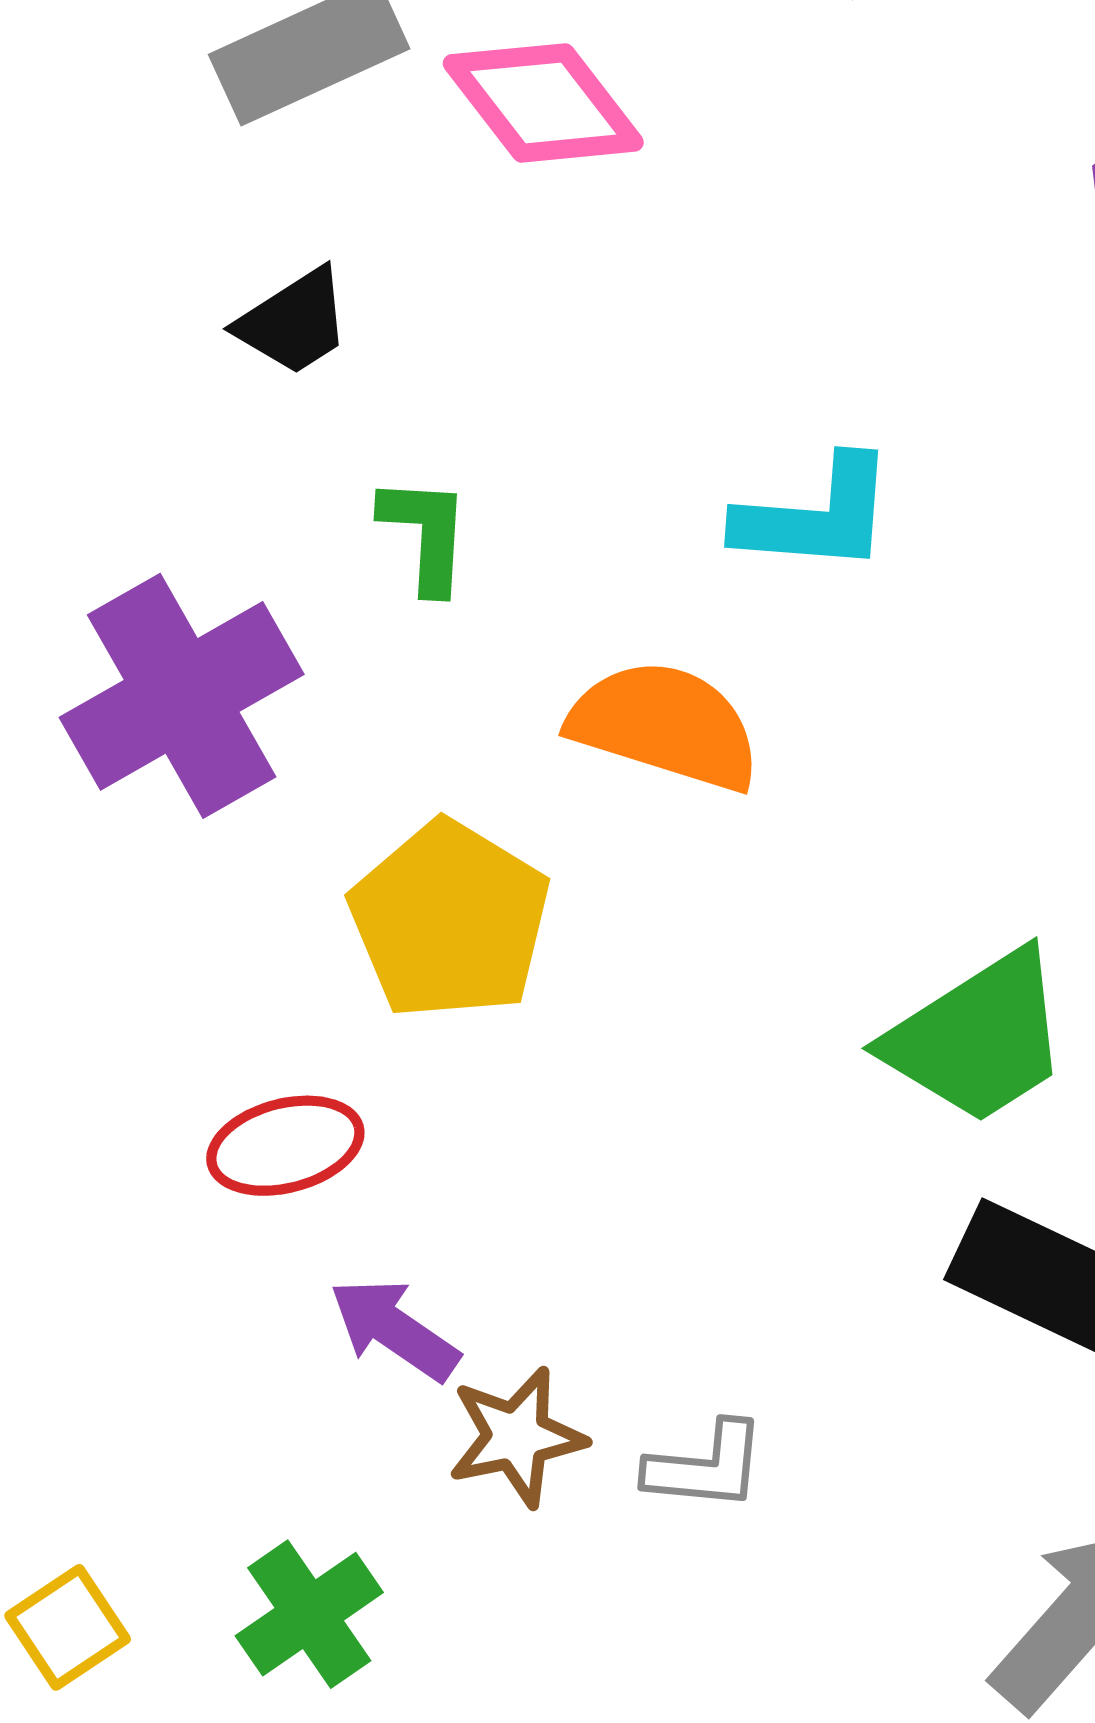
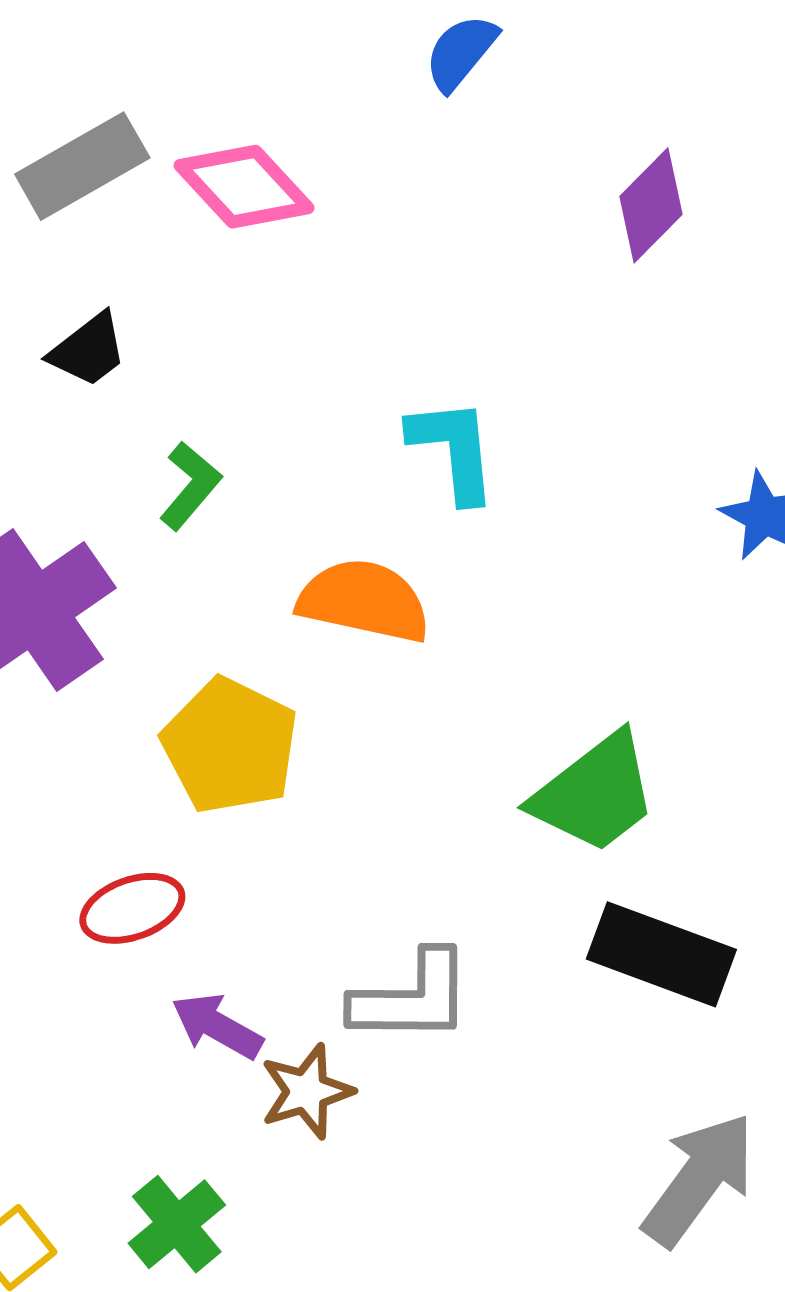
cyan L-shape: (816, 516) -> (453, 450), turned -95
green L-shape: (425, 534) -> (190, 486), turned 42
gray L-shape: (706, 1466) -> (412, 998), moved, size x1.5

